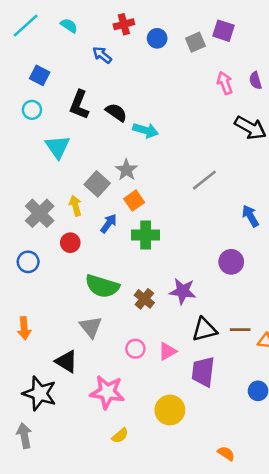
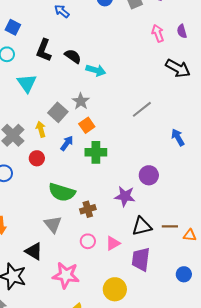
purple circle: (231, 262) -> (149, 175), moved
brown cross: (144, 299) -> (88, 209), moved, turned 35

